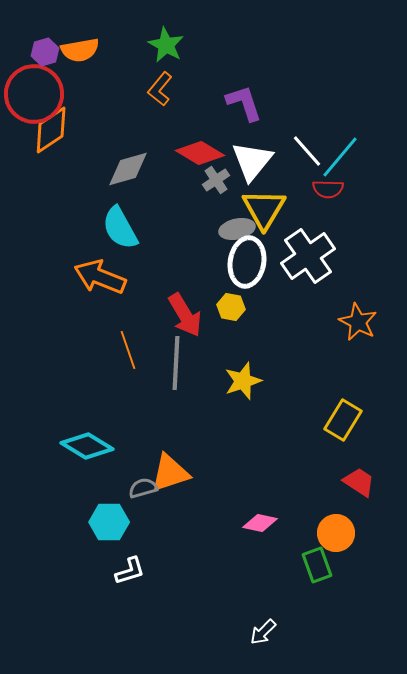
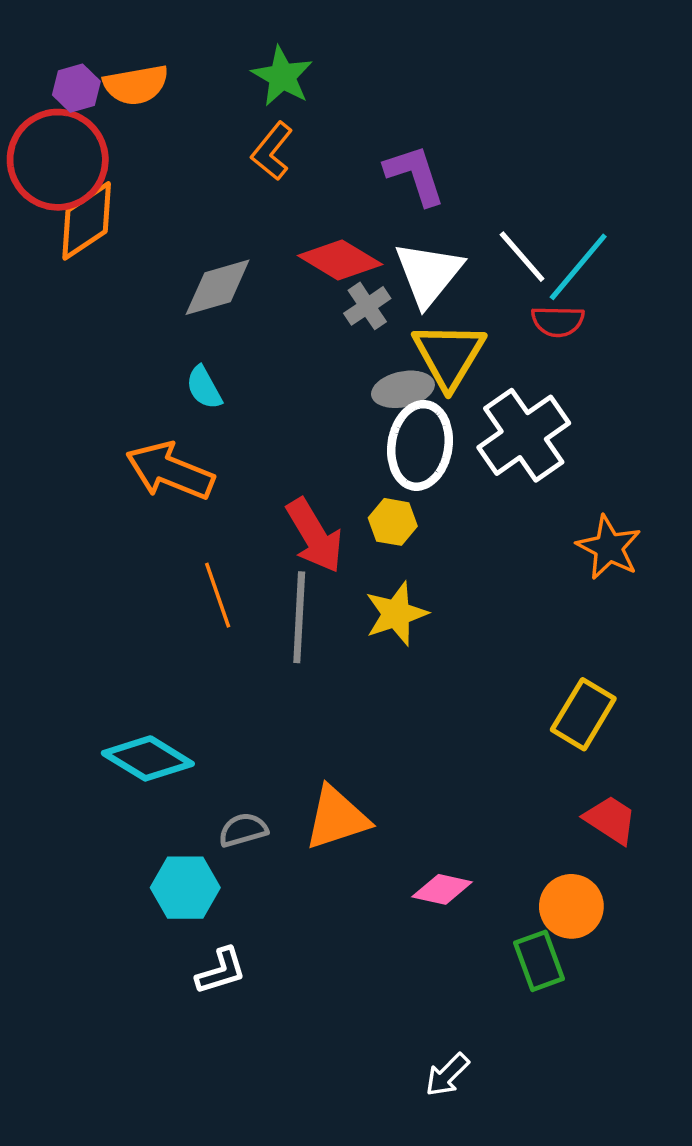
cyan semicircle: (120, 228) -> (204, 388), size x0.6
yellow star: (243, 381) -> (396, 614), moved
orange triangle: (170, 473) -> (337, 818), moved

